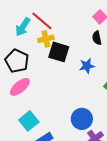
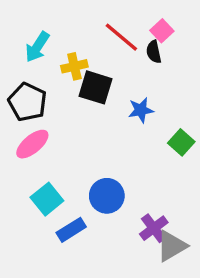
red line: (42, 21) -> (121, 37), moved
black semicircle: (97, 38) -> (154, 52), moved
blue circle: (82, 119) -> (107, 196), moved

